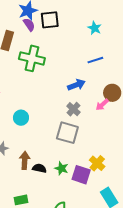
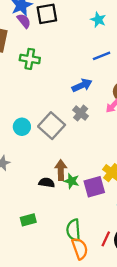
green cross: (32, 58) -> (30, 59), size x0.7
gray square: (67, 133) -> (52, 126), moved, turned 30
brown arrow: (25, 160) -> (61, 170), moved
purple square: (81, 175) -> (94, 187), turned -30

